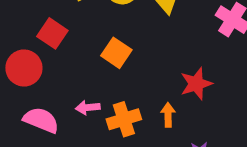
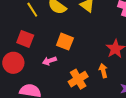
pink arrow: (88, 108) -> (49, 61), moved

